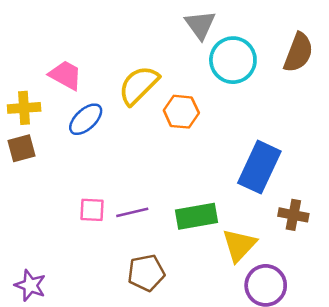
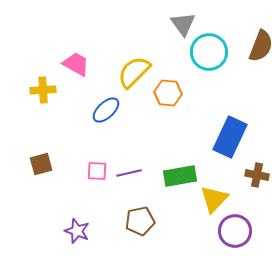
blue ellipse: (86, 119) -> (106, 110), moved
brown square: (21, 148) -> (41, 164), moved
purple star: (30, 285) -> (77, 231), moved

